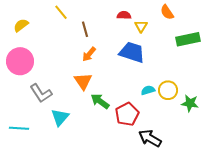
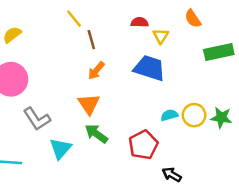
yellow line: (61, 12) -> (74, 19), moved
green arrow: (100, 101) -> (96, 134), moved
green star: (190, 103) -> (221, 118), moved
black arrow: (150, 138) -> (172, 175), size x0.7

